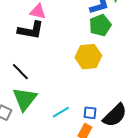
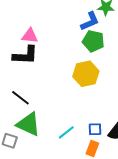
green pentagon: (100, 25) -> (93, 41), turned -30
green triangle: (25, 99) -> (28, 124), turned -36

